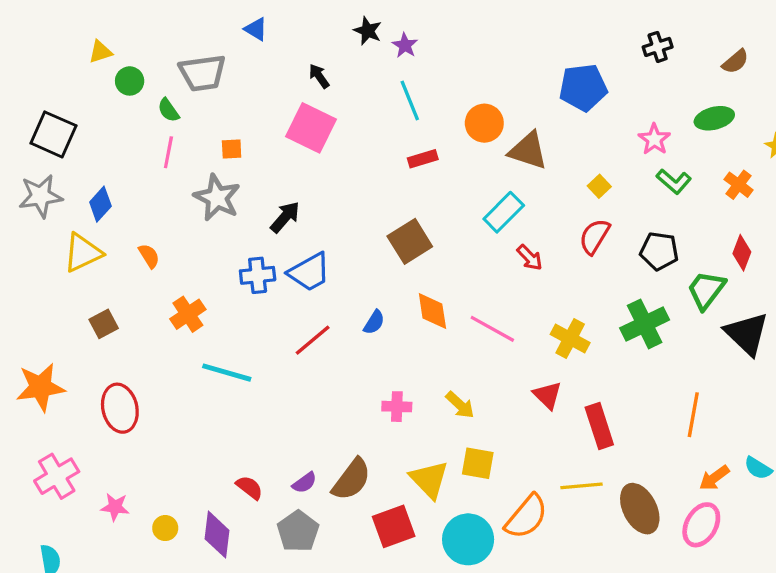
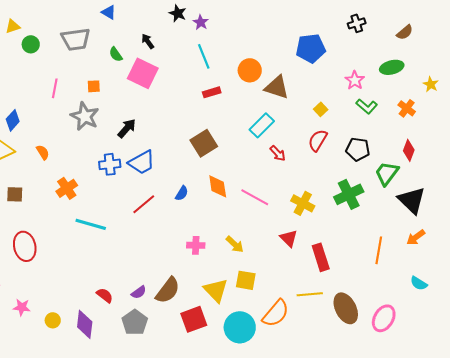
green semicircle: (168, 110) -> (116, 54), moved
brown square: (104, 324) -> (15, 194), turned 30
orange arrow: (714, 478) -> (416, 237), moved

